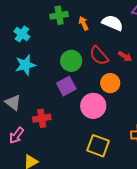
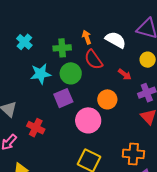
green cross: (59, 15) -> (62, 48), moved
red semicircle: (99, 56) -> (93, 60), moved
cyan star: (25, 65) -> (41, 74), moved
red cross: (42, 118) -> (36, 128), turned 30

